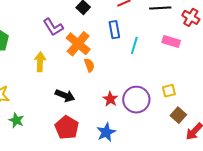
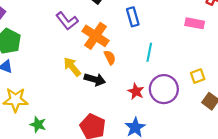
cyan line: (134, 46) -> (149, 52), moved
yellow arrow: (40, 62) -> (72, 67), moved, turned -36
black arrow: (65, 96) -> (95, 79), moved

